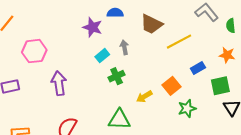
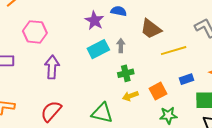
cyan rectangle: (102, 56) -> (98, 49), size x1.5
green cross: (117, 76) -> (126, 73), moved

